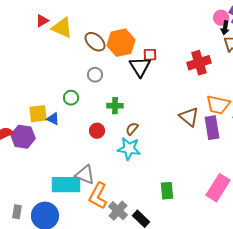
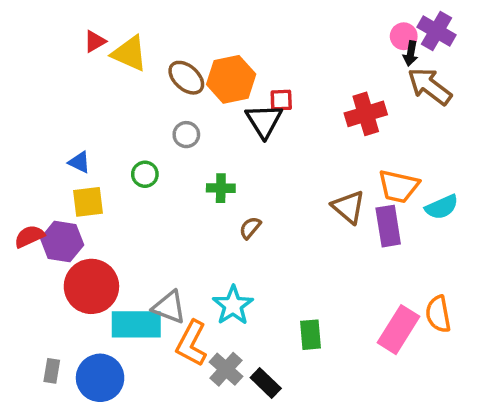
blue triangle: (53, 119) -> (79, 162), moved
red circle: (97, 131) -> (91, 286), moved, size x2.0
cyan star: (129, 149) -> (233, 305), moved, turned 30

